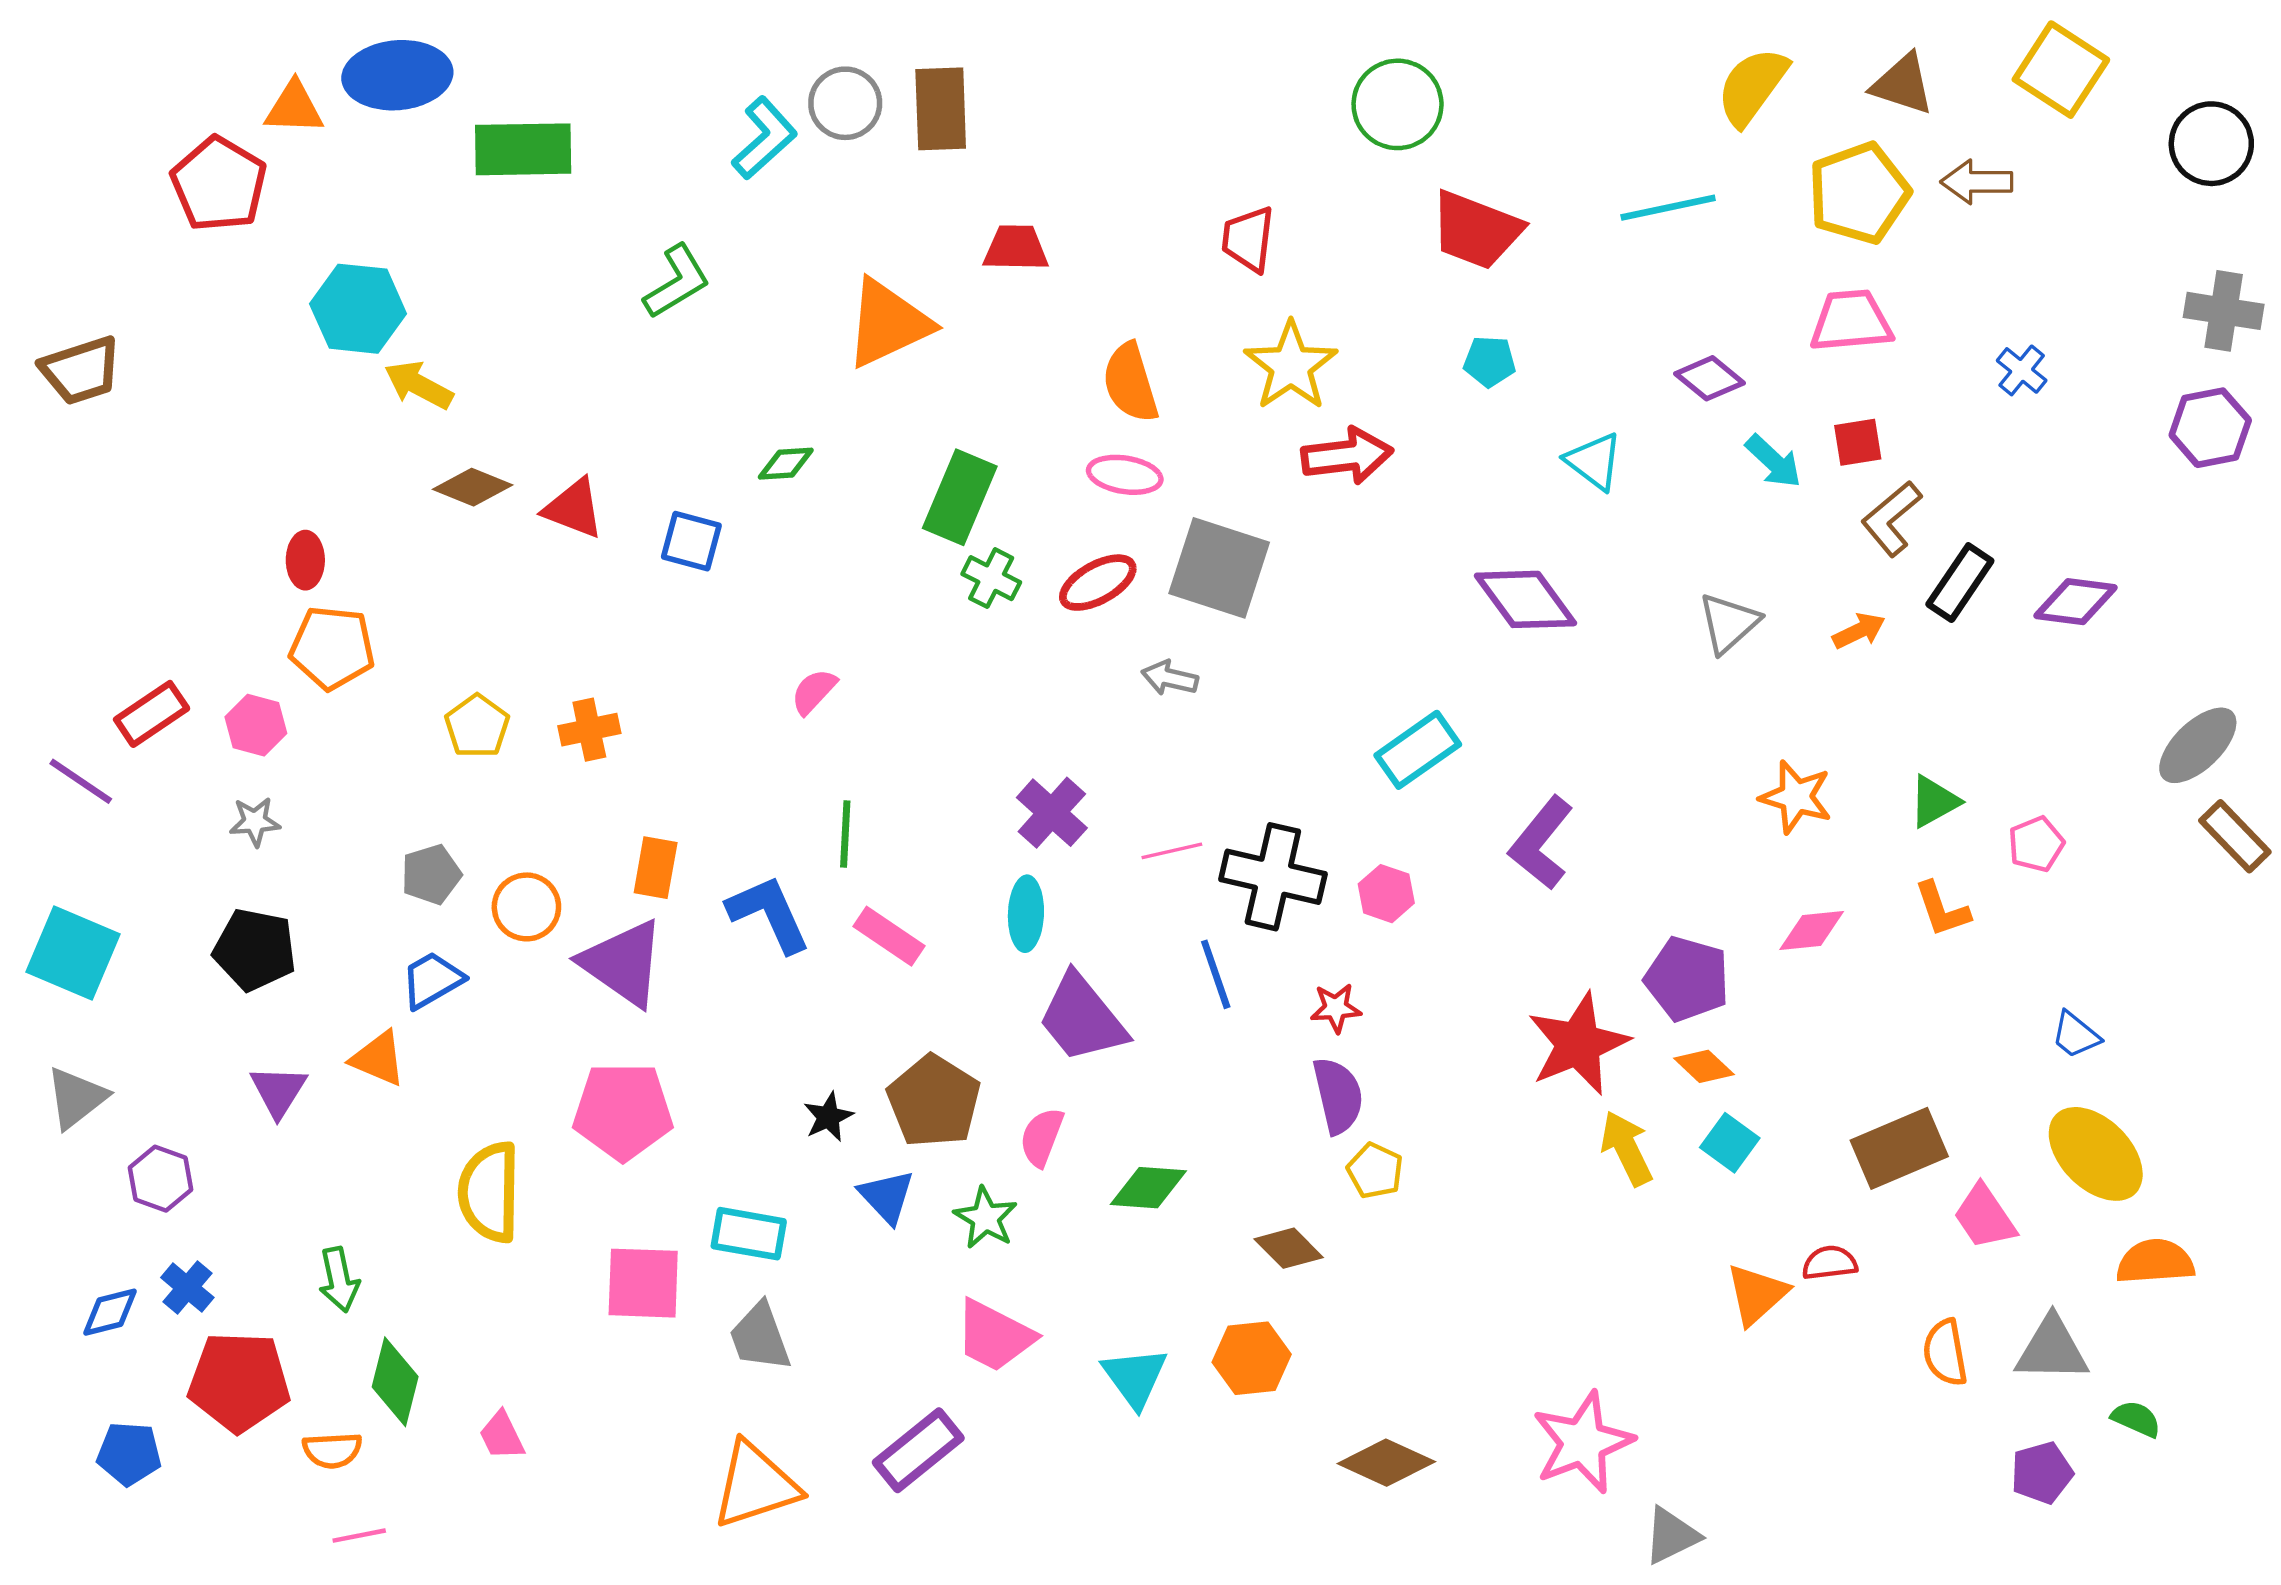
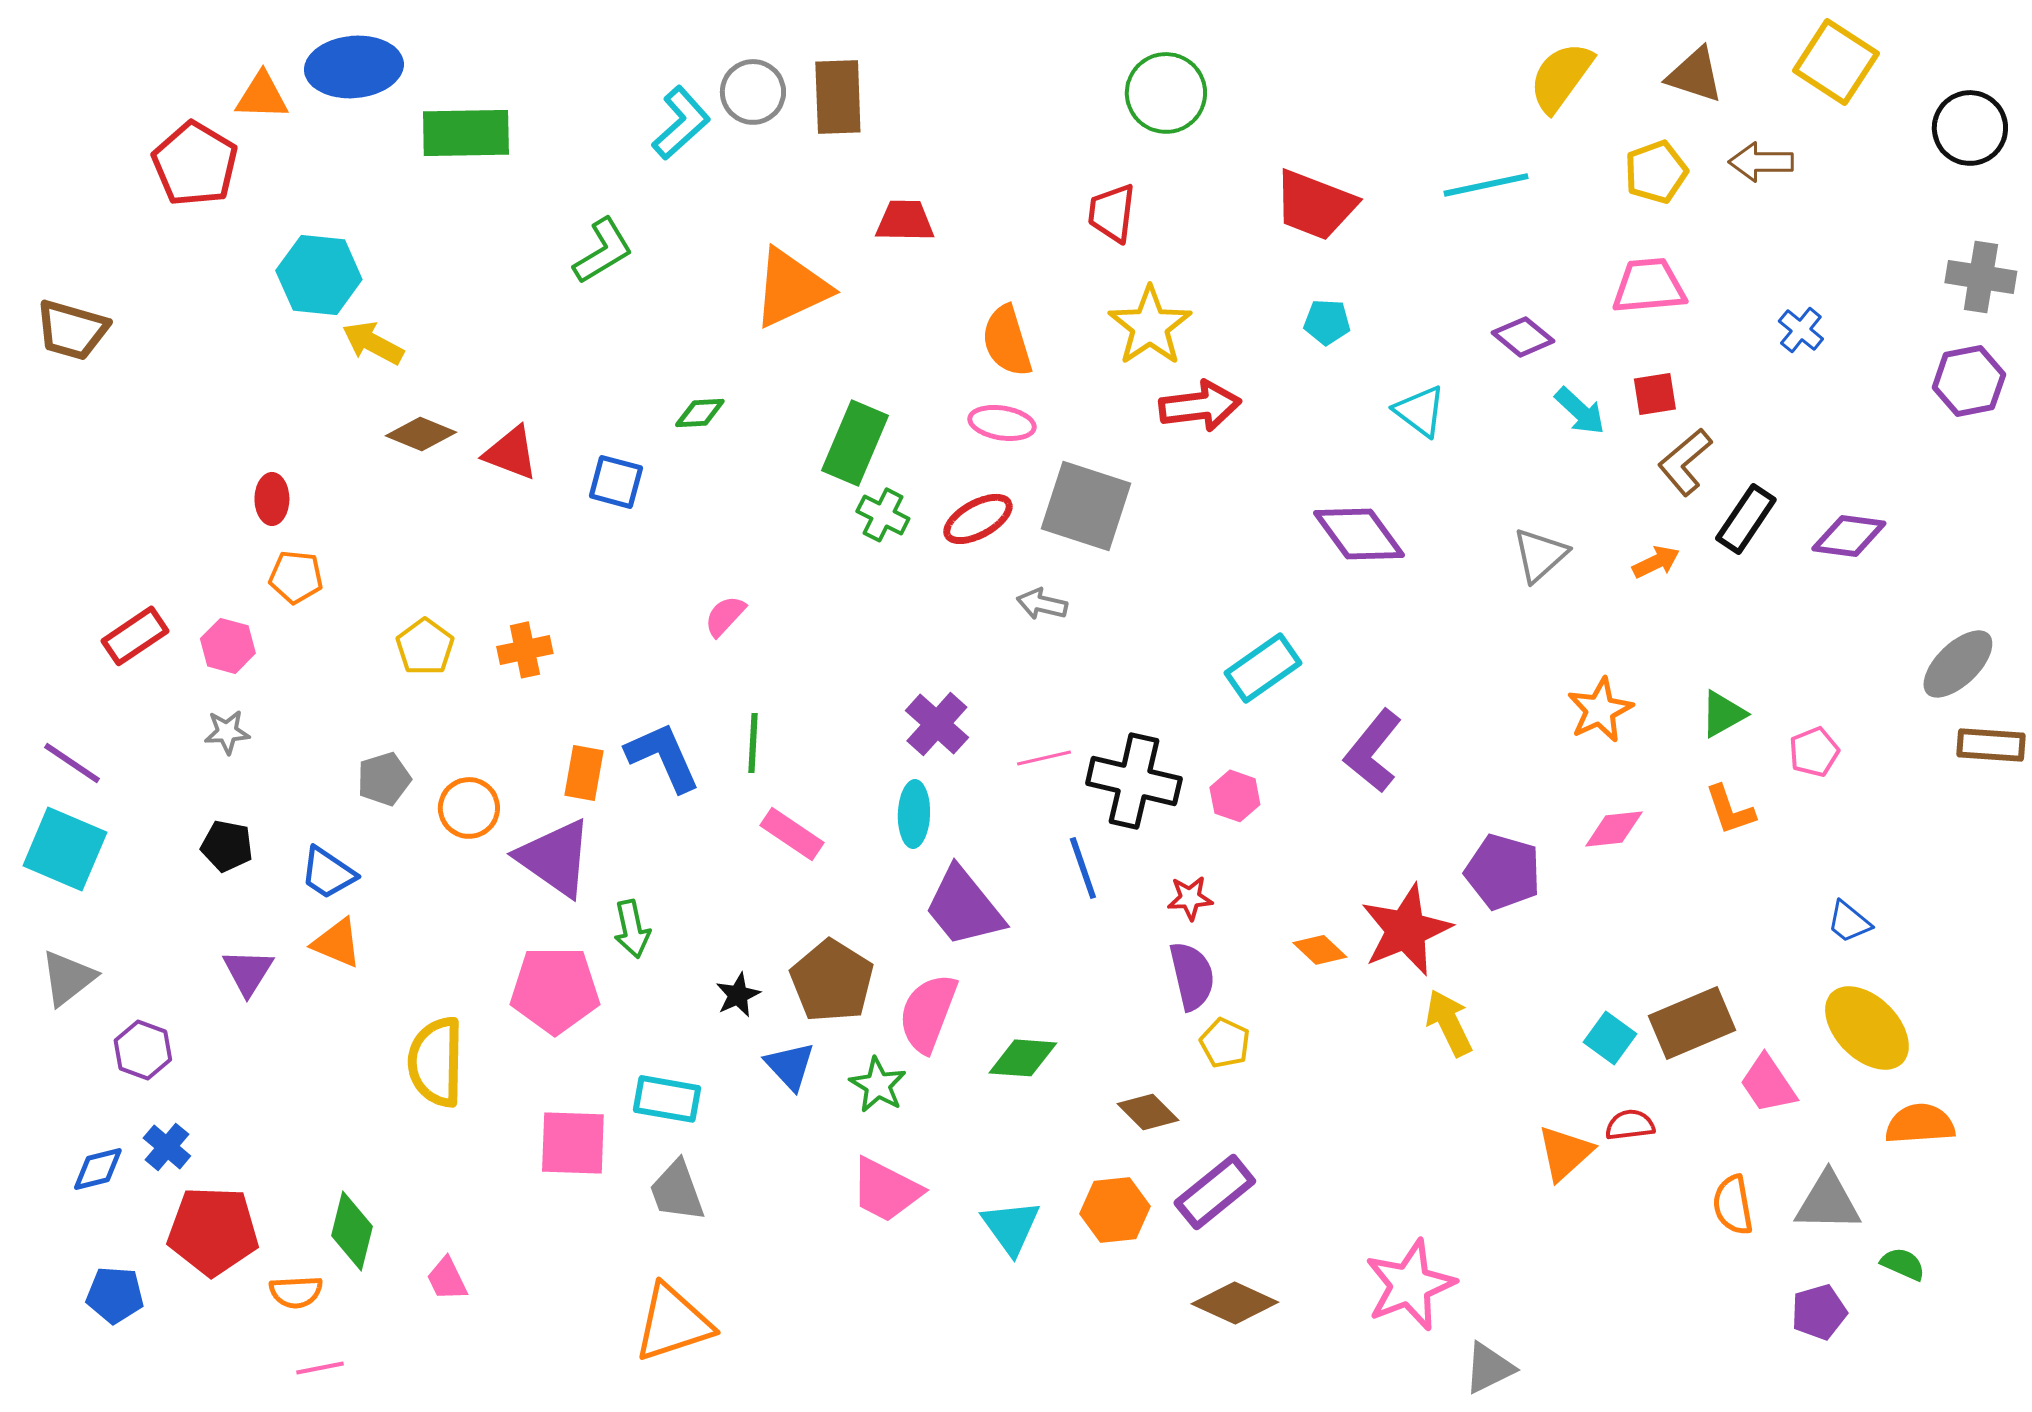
green circle: (1398, 104) -> (1166, 93), moved
yellow pentagon: (1859, 193) -> (1656, 172), size x0.7
brown trapezoid: (81, 370) -> (72, 330), turned 34
orange pentagon: (332, 648) -> (296, 577), size x0.7
purple line: (81, 781) -> (72, 763), moved
orange star: (1796, 797) -> (1600, 710), turned 30
brown rectangle: (2235, 836) -> (1991, 745), turned -42
blue L-shape: (769, 914) -> (663, 757), moved
black pentagon: (255, 950) -> (227, 846), size x0.7
blue trapezoid: (432, 980) -> (328, 873), moved, turned -116
orange diamond: (1704, 1066) -> (1320, 950), moved
pink semicircle: (1042, 1137) -> (928, 1013), size x1.5
cyan square: (1730, 1143) -> (1610, 1038), moved
green arrow: (339, 1280) -> (632, 929), moved
purple rectangle: (918, 1450) -> (1215, 1192), moved

